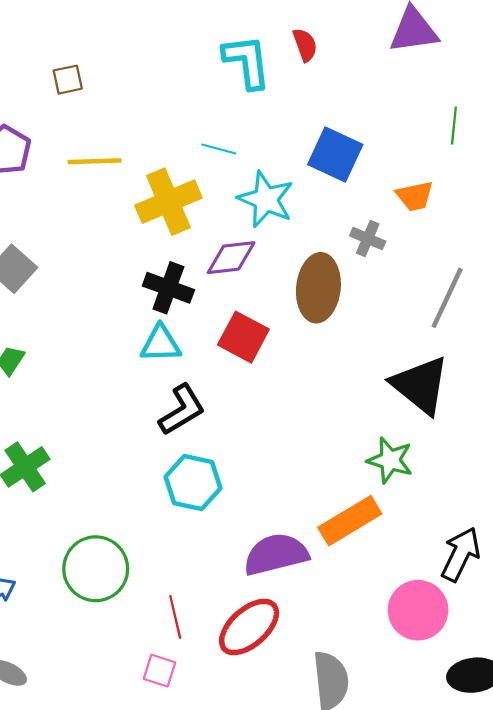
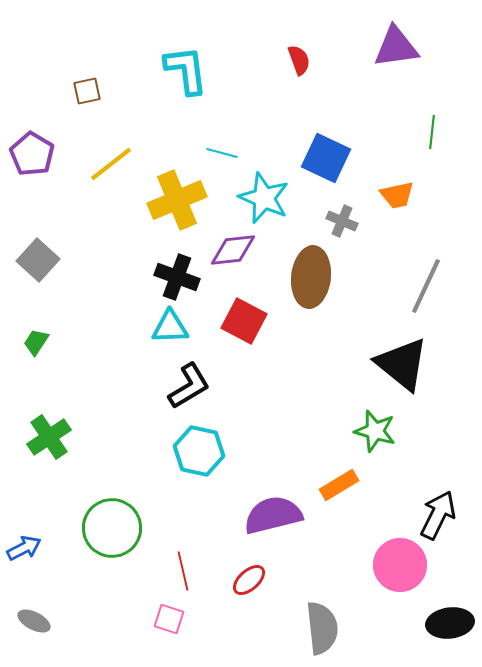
cyan L-shape: (247, 62) -> (186, 70), moved
yellow line: (95, 161) -> (111, 164), turned -36
gray cross: (368, 239) -> (342, 221), moved
orange rectangle: (350, 521) -> (339, 485), size x0.7
red ellipse: (249, 627) -> (249, 580), size x0.6

